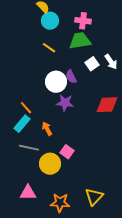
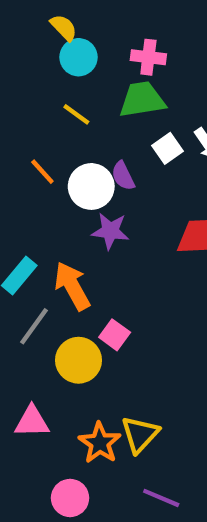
orange line: (26, 108) -> (42, 172), moved
orange arrow: (47, 129) -> (72, 286), size x1.6
gray line: (29, 148) -> (34, 326), turned -66
yellow triangle: (94, 197) -> (140, 434), moved
orange star: (60, 203) -> (100, 443), turned 30

